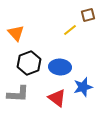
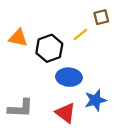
orange triangle: (16, 33) -> (18, 38), turned -36
black hexagon: (29, 63) -> (49, 48), moved

